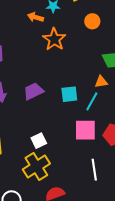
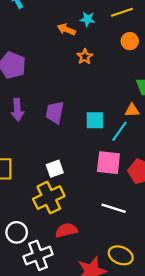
orange star: (54, 39) -> (85, 57), size x0.6
purple trapezoid: (33, 91) -> (55, 112), turned -60
white line: (94, 170) -> (114, 208), turned -70

